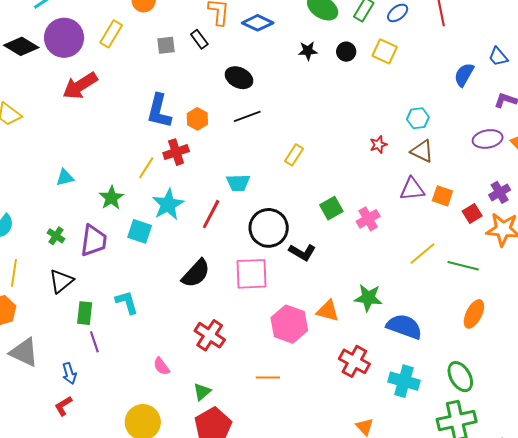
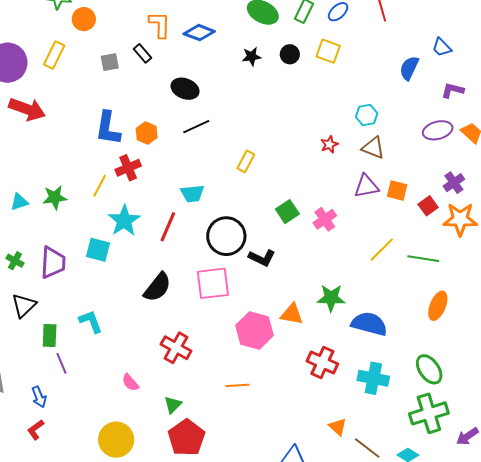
red arrow: (80, 86) -> (27, 109), turned -123
green star: (111, 198) -> (55, 197), moved, turned 30

